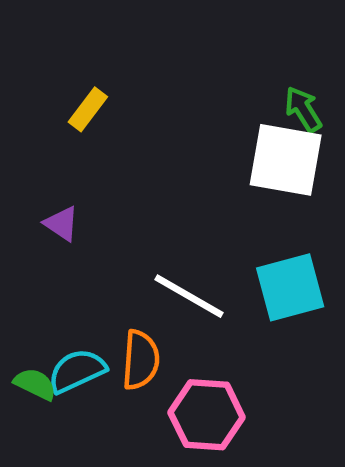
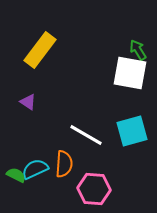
yellow rectangle: (88, 109) -> (40, 50), size x1.8

